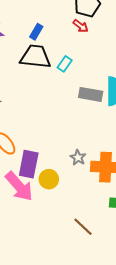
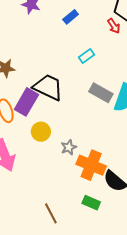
black trapezoid: (35, 57) -> (48, 87), moved
purple rectangle: (29, 164) -> (26, 102), moved
yellow circle: (49, 179) -> (41, 132), moved

